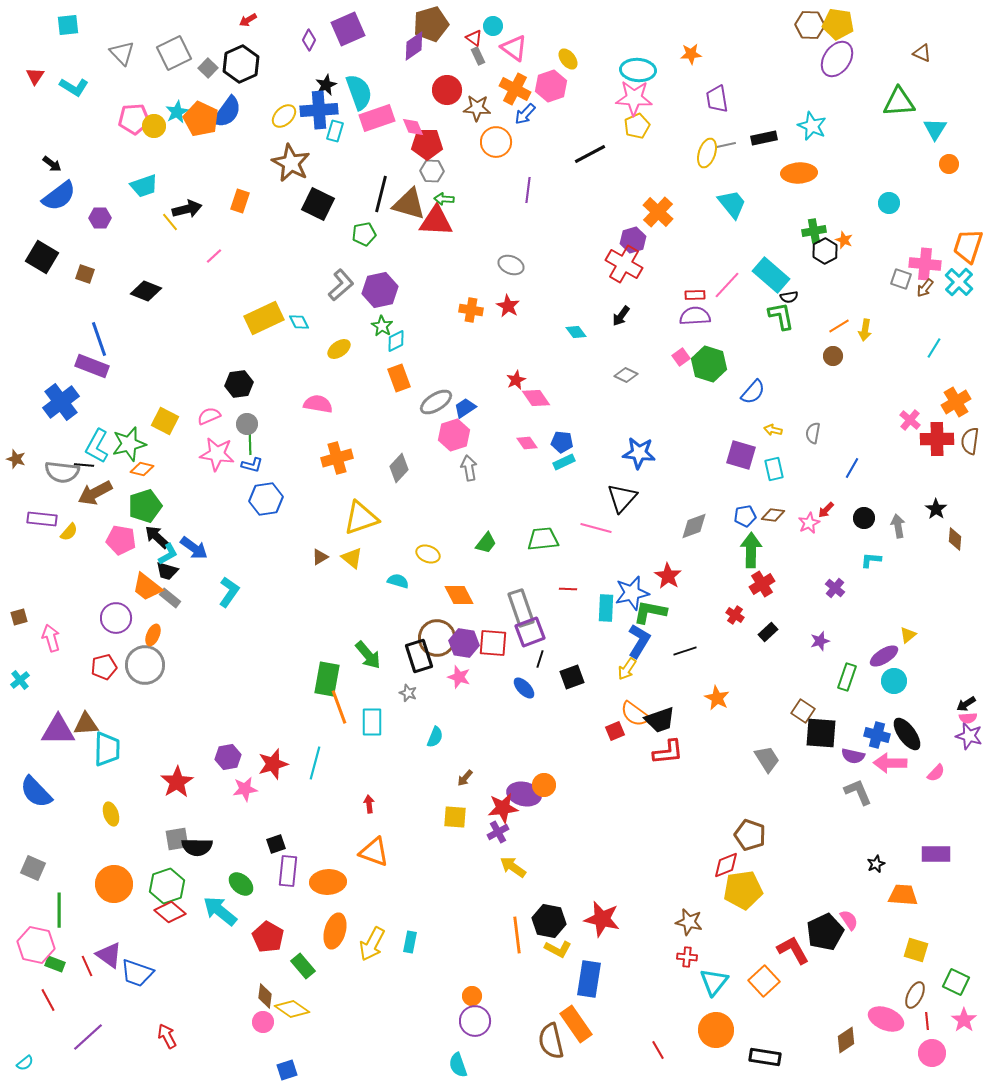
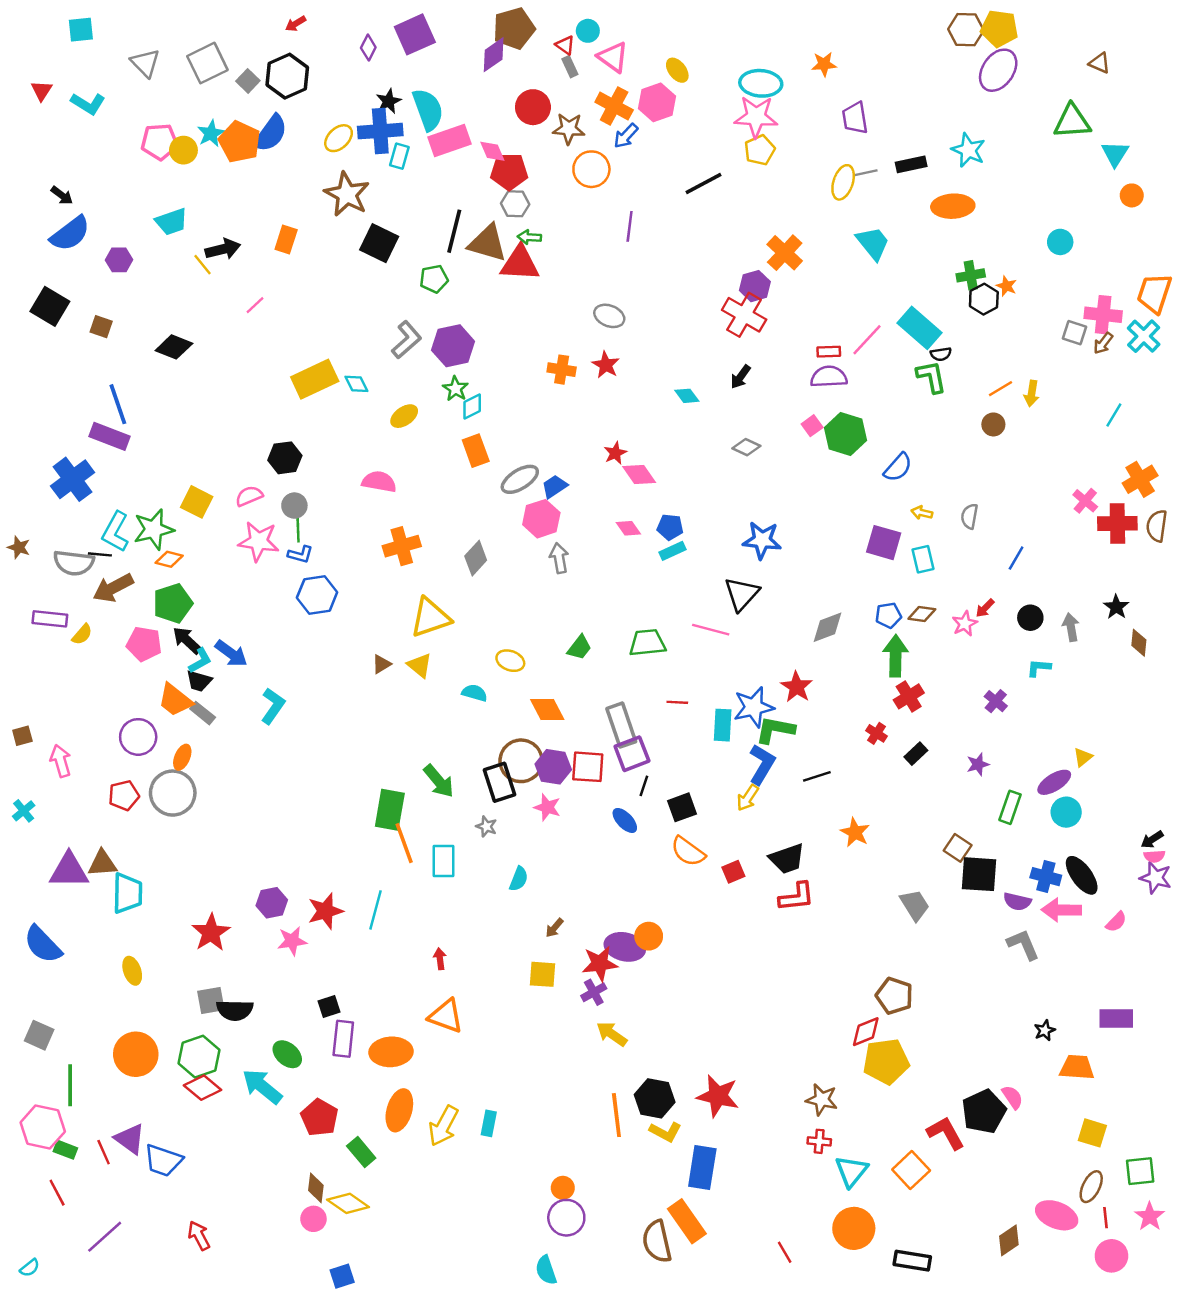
orange semicircle: (635, 714) -> (688, 851), moved
green square: (956, 982) -> (1140, 1171), turned -32

